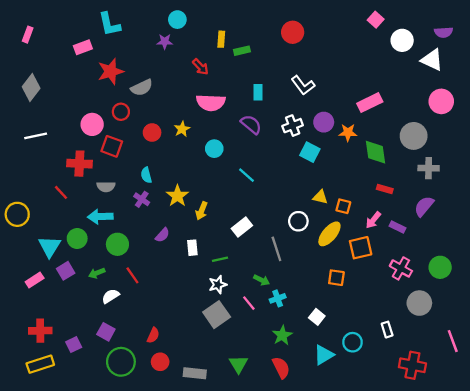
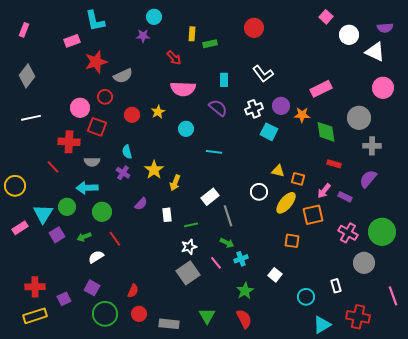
cyan line: (247, 175) -> (214, 152), turned -35
gray line: (276, 249) -> (228, 216), moved
green circle: (440, 267) -> (382, 232), size x1.4
pink rectangle: (35, 280) -> (20, 228), moved
cyan triangle: (324, 355) -> (322, 325), moved

